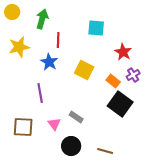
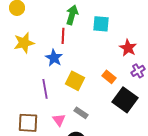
green arrow: (42, 19) -> (72, 15), moved
yellow square: (84, 70) -> (75, 81), moved
orange rectangle: (113, 81) -> (109, 77), moved

